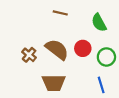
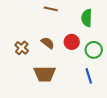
green semicircle: (99, 23) -> (87, 18), turned 30
brown semicircle: (57, 49) -> (48, 43), size x0.6

